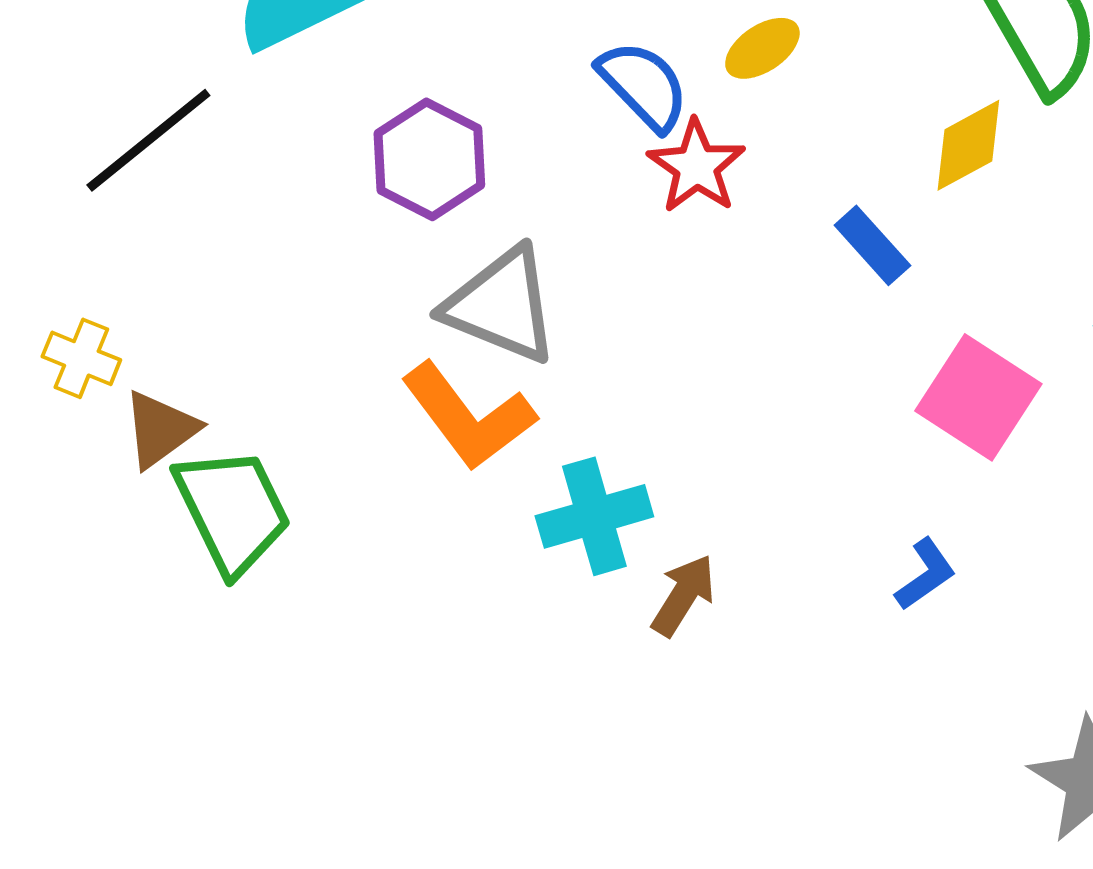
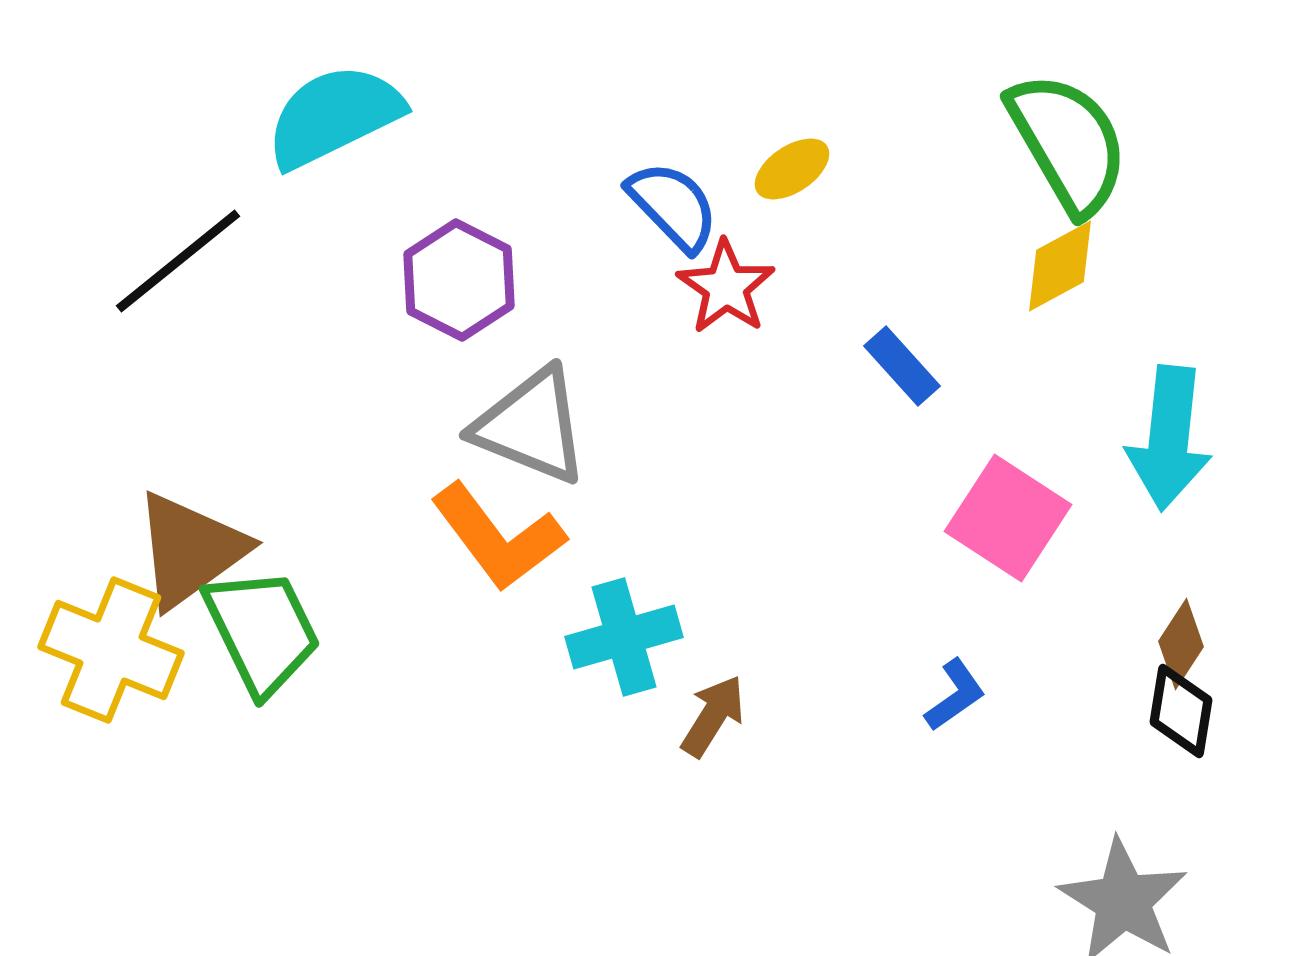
yellow diamond: (968, 145) -> (1060, 266), moved
yellow cross: (81, 358) -> (111, 650), moved, size x1.8
brown triangle: (160, 429) -> (190, 550), size x1.5

